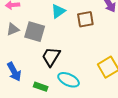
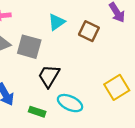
brown square: (85, 19) -> (89, 31), turned 36

